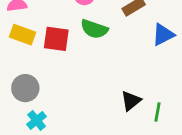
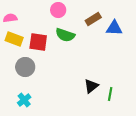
blue triangle: (163, 35) -> (114, 28), moved, turned 30
gray circle: (25, 88) -> (25, 67), moved

